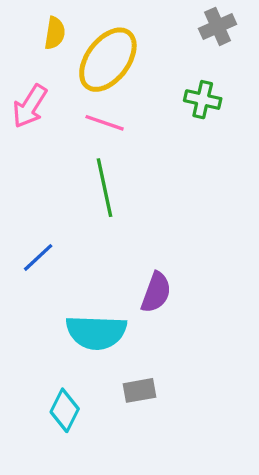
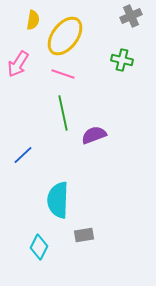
purple semicircle: (156, 292) -> (94, 135), moved, turned -130
cyan semicircle: (96, 332) -> (58, 200), turned 90

